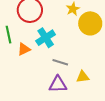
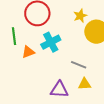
gray line: (60, 62) -> (79, 65), moved

